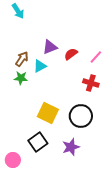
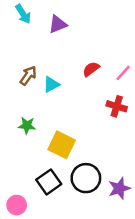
purple triangle: (50, 47) -> (58, 24), moved
green star: (21, 78) -> (27, 126), moved
black circle: (81, 116) -> (86, 178), moved
purple star: (71, 147) -> (119, 188), moved

